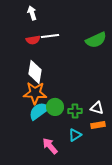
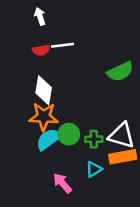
green semicircle: (96, 40) -> (120, 71), moved
white triangle: (97, 108) -> (121, 135), size x1.6
orange rectangle: (98, 125) -> (123, 157), size x1.5

